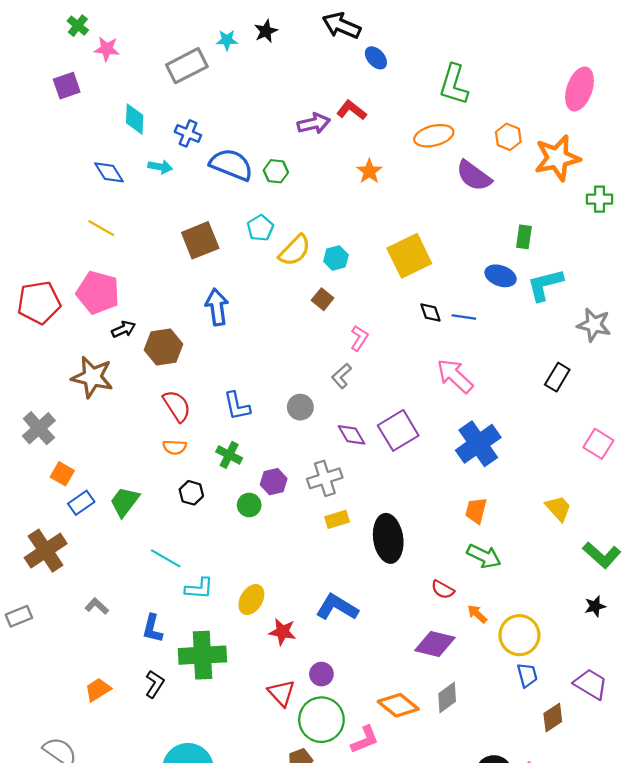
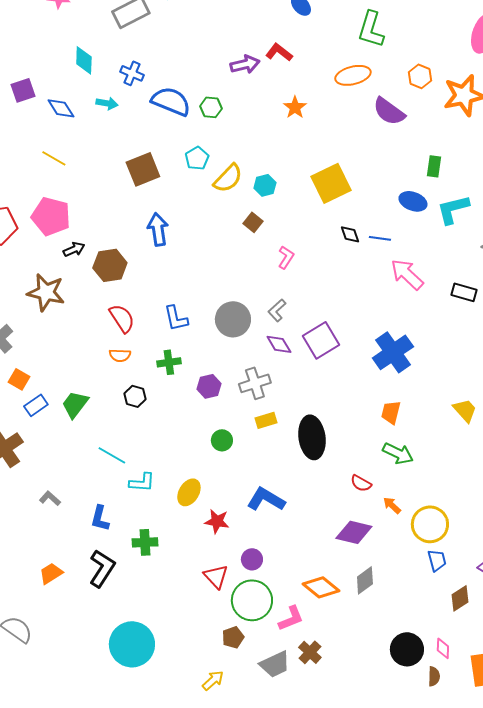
purple square: (67, 86) -> (23, 90), moved
gray L-shape: (341, 376) -> (277, 310), moved
pink arrow: (455, 376) -> (407, 274), moved
black rectangle: (557, 377) -> (464, 292), turned 75
gray circle: (300, 407) -> (233, 319), size x1.5
green cross: (229, 455) -> (169, 362), turned -35
green circle: (249, 505) -> (222, 440), moved
green cross: (202, 655) -> (145, 542), size x0.6
black L-shape: (155, 684) -> (102, 568), size x1.5

